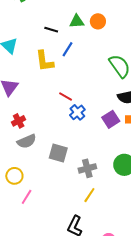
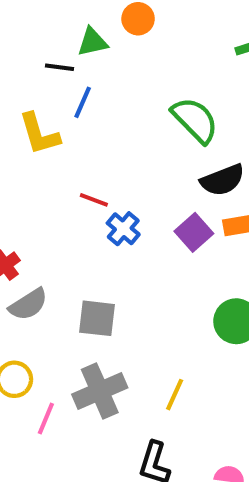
orange circle: (98, 21) -> (138, 19), moved
black line: (51, 30) -> (59, 67), moved
gray cross: (87, 168) -> (100, 391), moved, size x1.4

